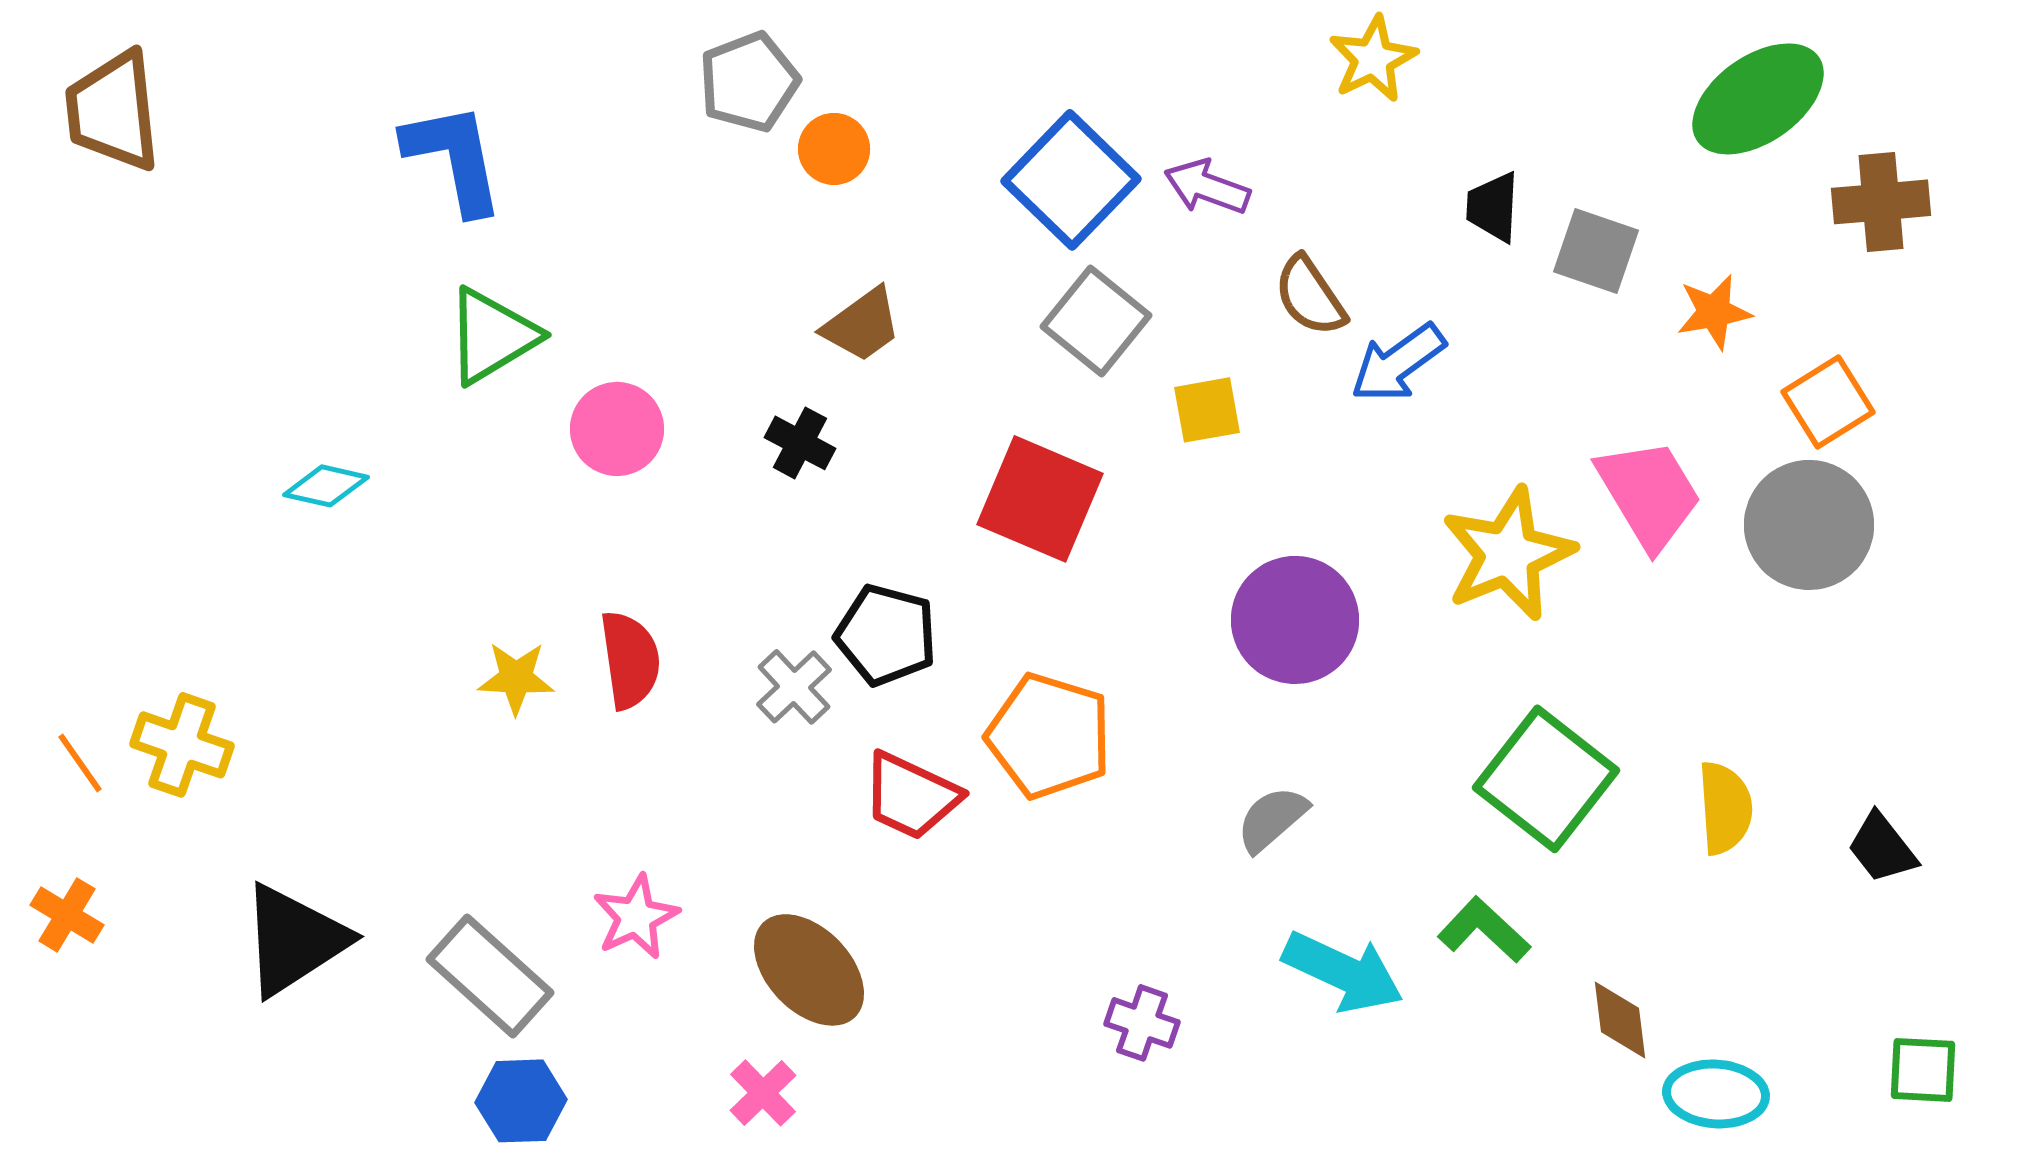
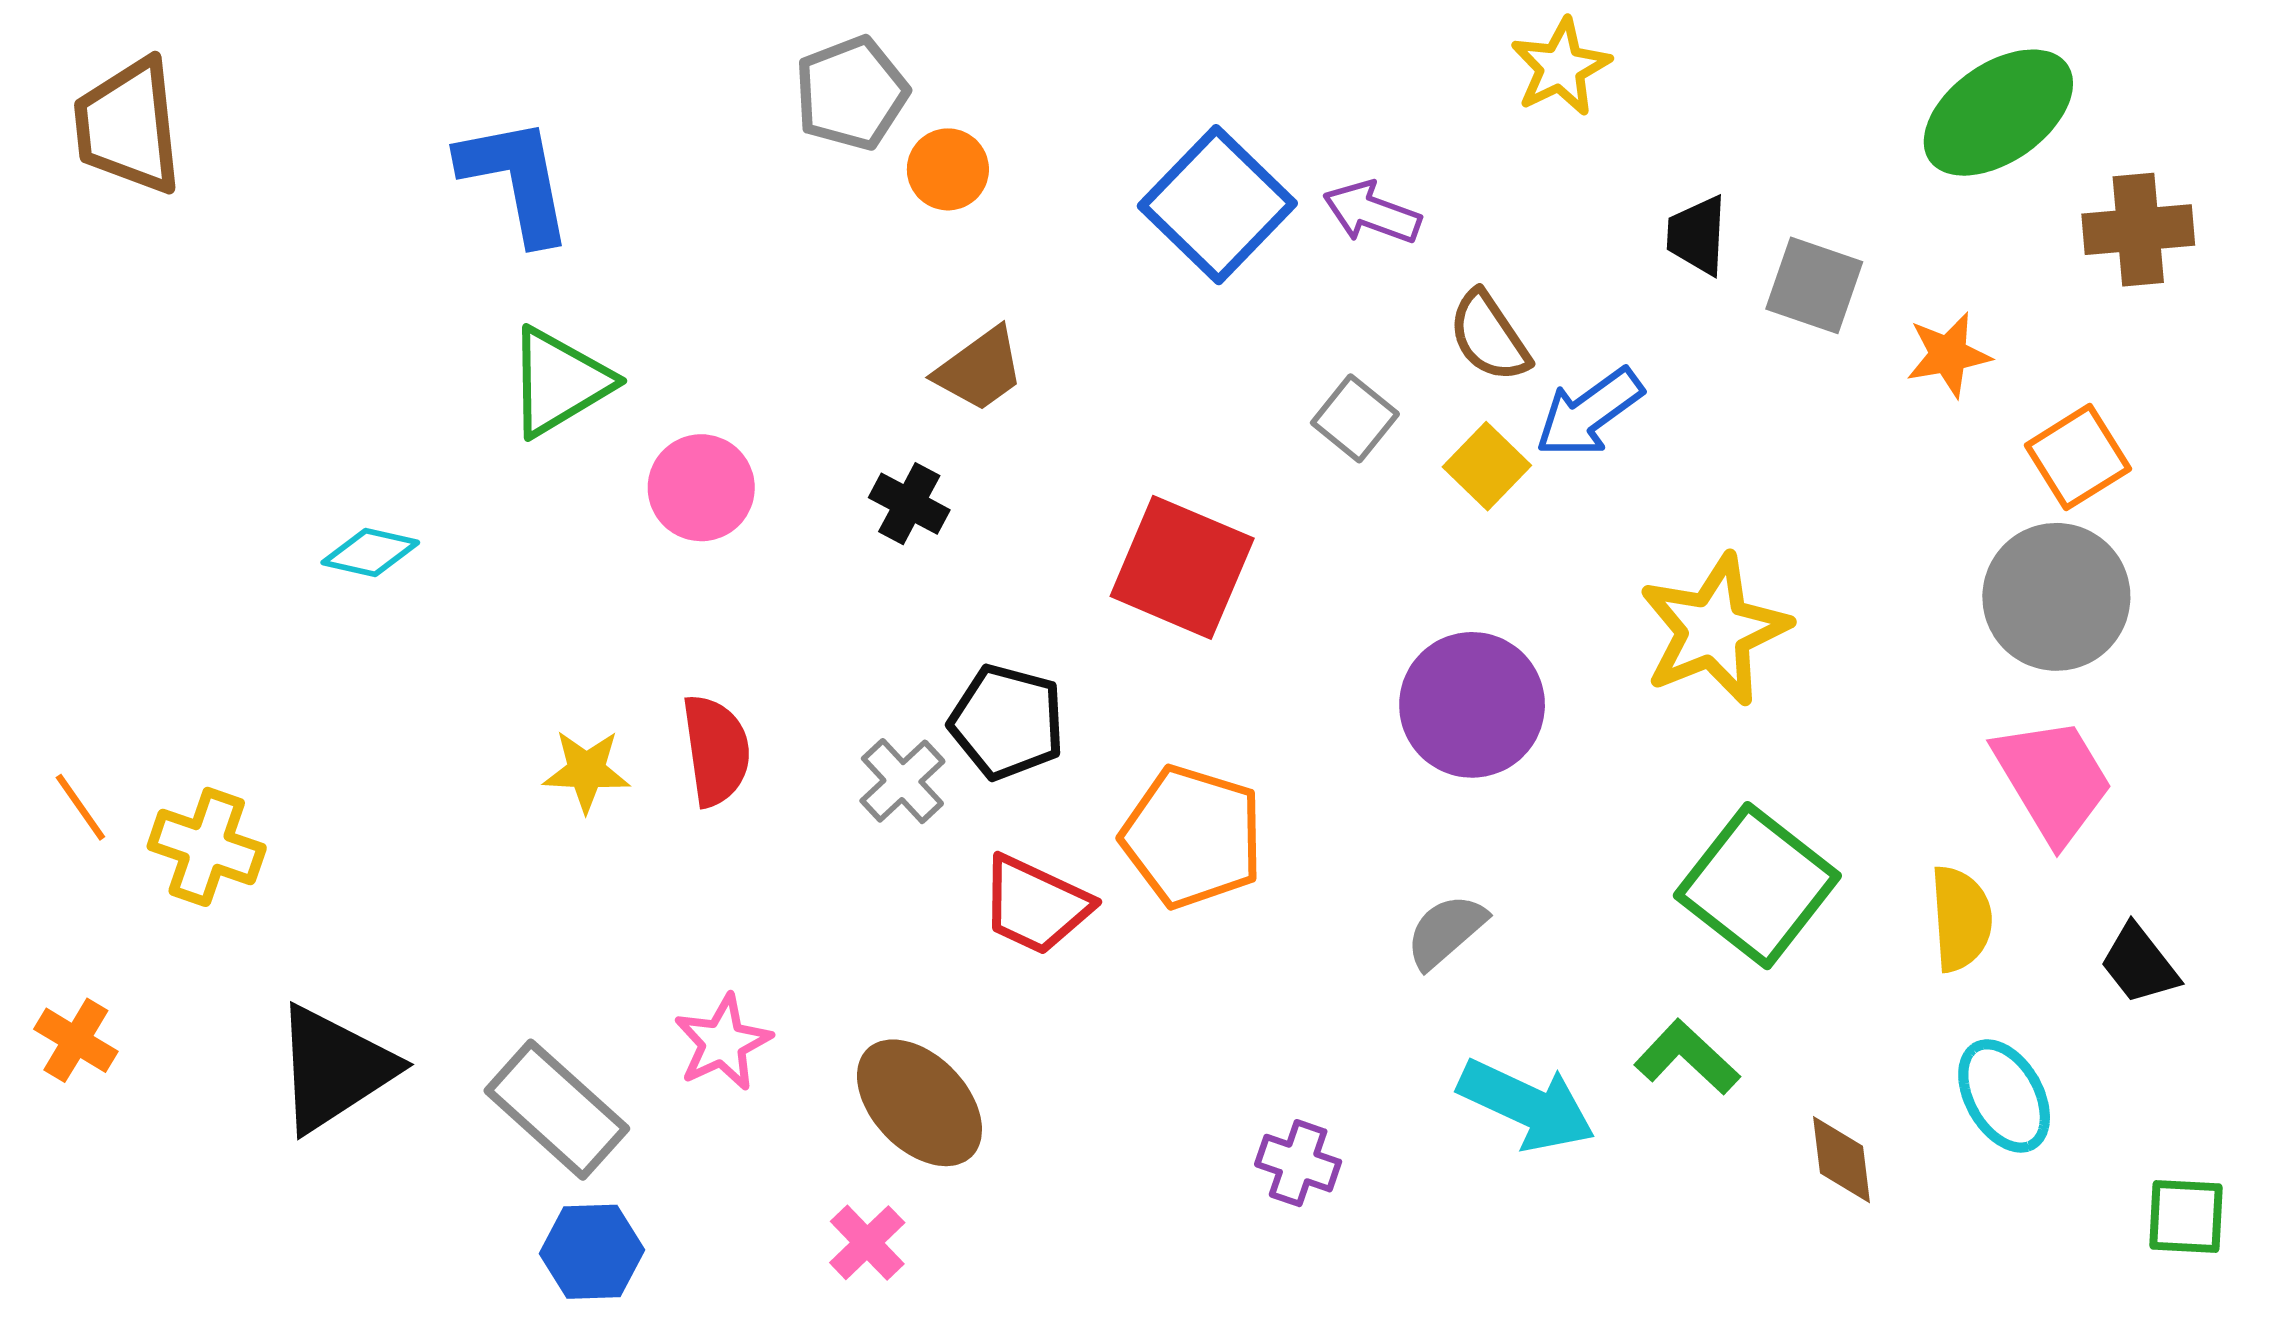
gray square: (1096, 321) -> (1355, 418), moved, size x0.7
yellow square: (1207, 410) -> (1487, 466), moved, turned -36
pink trapezoid: (1649, 494) -> (2053, 780), moved
orange line: (80, 763) -> (80, 807), moved
cyan ellipse: (1716, 1094) -> (2004, 1096), moved, turned 56

